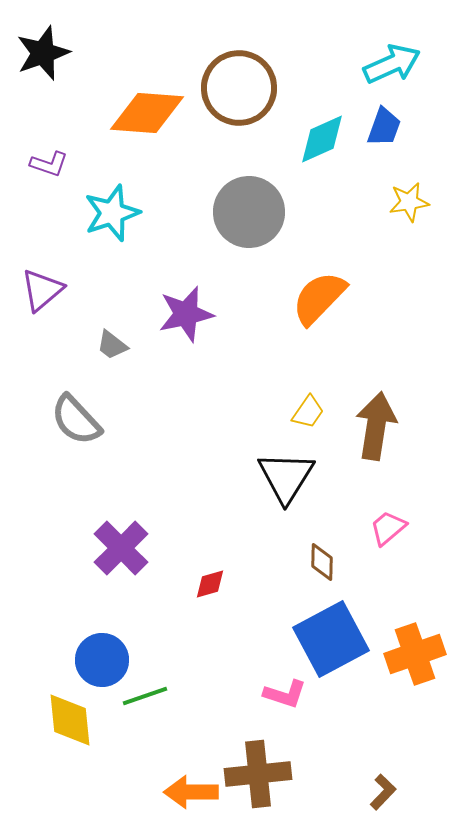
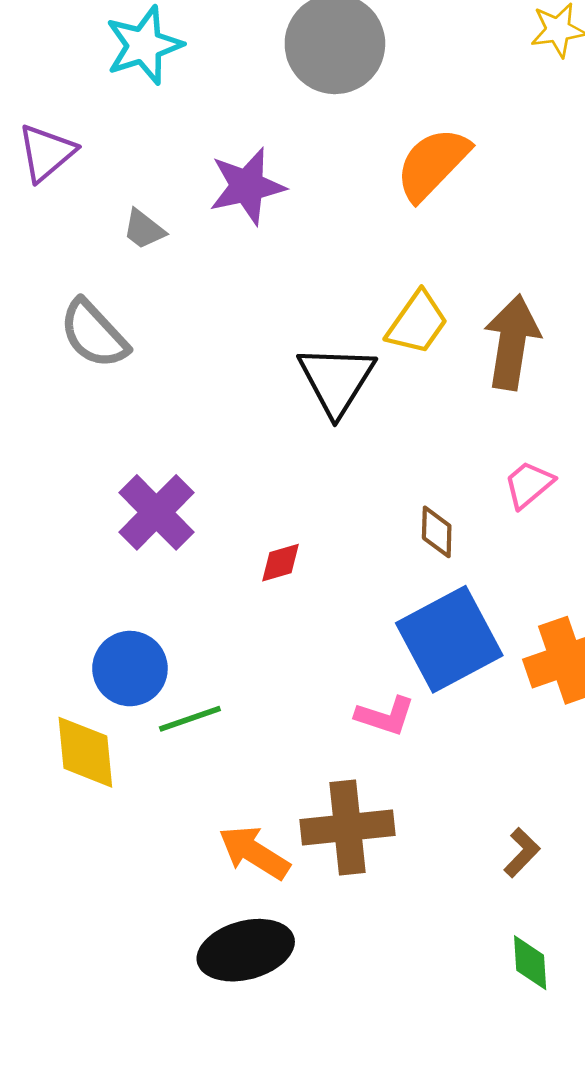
yellow trapezoid: (308, 412) -> (417, 323), size x1.4
black triangle: (286, 477) -> (336, 380), moved
orange arrow: (191, 792) -> (254, 853), turned 32

